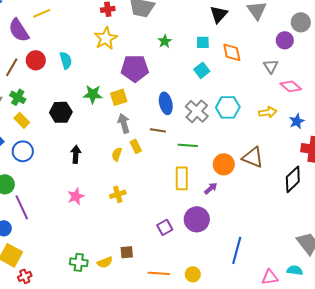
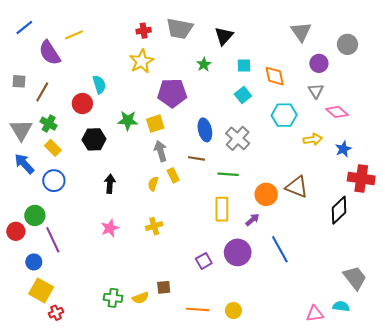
black triangle: (219, 14) -> (224, 36), moved
purple circle: (285, 40) -> (319, 63), moved
red circle: (36, 60) -> (82, 104), moved
cyan hexagon: (228, 107) -> (284, 115), moved
blue line: (237, 250) -> (280, 249), moved, turned -44

